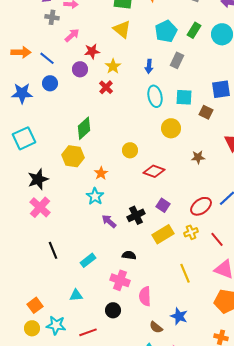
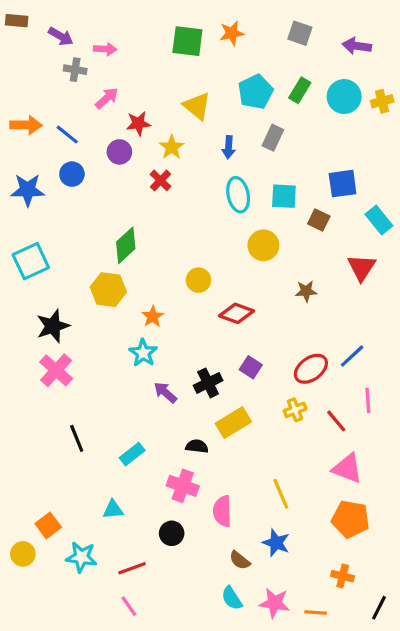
yellow triangle: (122, 29) -> (197, 106), moved
yellow rectangle: (163, 234) -> (233, 423), moved
yellow line: (185, 273) -> (281, 494), moved
yellow circle: (32, 328) -> (23, 554), moved

